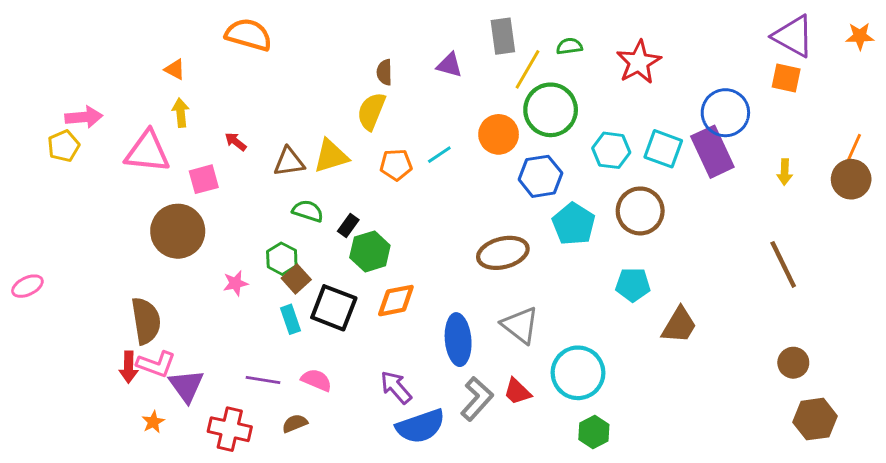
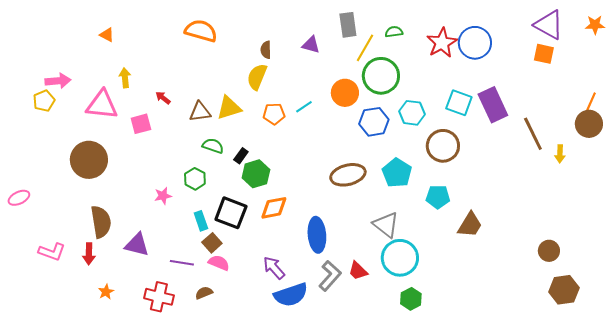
orange semicircle: (249, 35) -> (201, 31), moved
orange triangle: (175, 69) -> (107, 35), moved
blue circle: (725, 113) -> (475, 43), moved
cyan hexagon: (611, 150) -> (412, 113), moved
yellow arrow: (785, 172) -> (560, 154), moved
cyan pentagon: (574, 224) -> (397, 173), moved
brown circle: (178, 231) -> (89, 160), moved
brown line: (783, 264) -> (533, 134), moved
brown square: (296, 279) -> (212, 243), moved
gray triangle: (520, 325) -> (386, 225), moved
pink L-shape: (156, 364) -> (52, 252), moved
purple triangle: (186, 386) -> (137, 245), moved, turned -40

